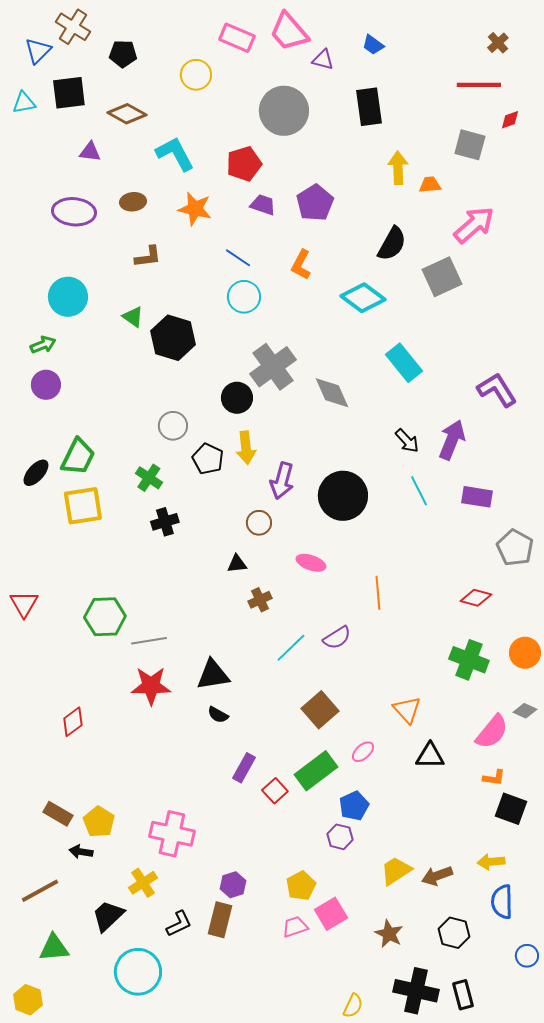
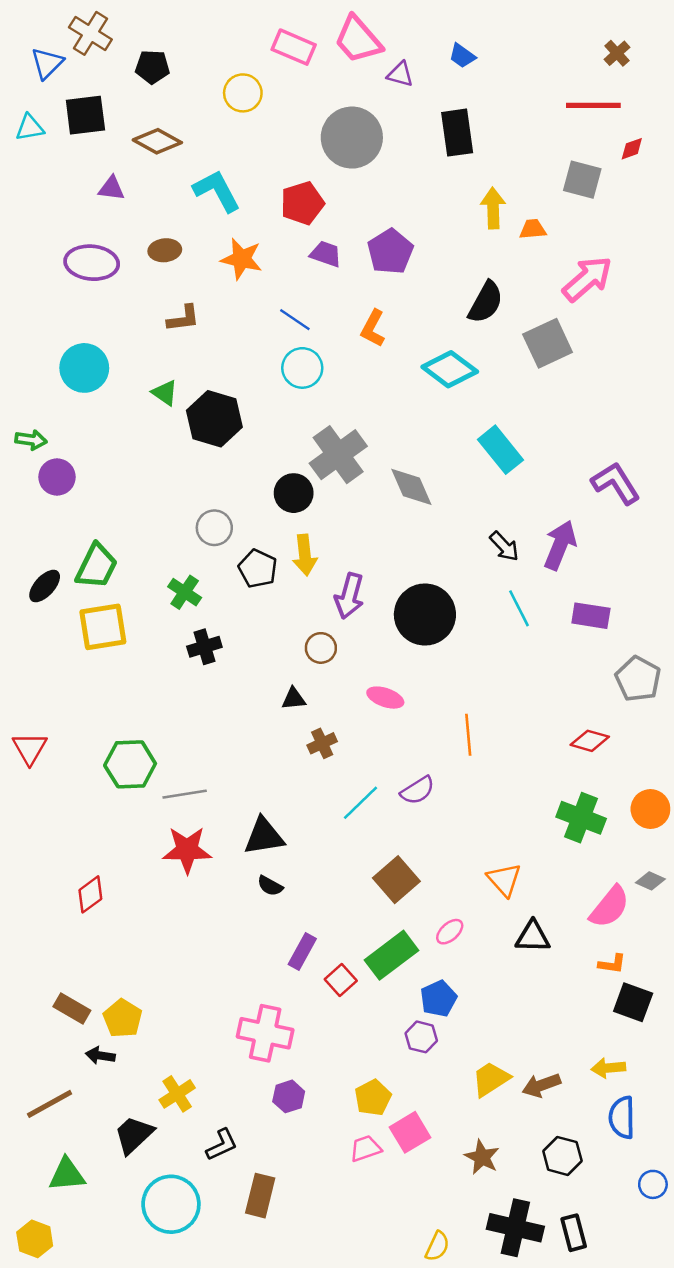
green arrow: (43, 345) -> (31, 440), moved, turned 30
pink cross: (172, 834) -> (265, 1033), moved
brown rectangle: (220, 920) -> (260, 1196), moved

